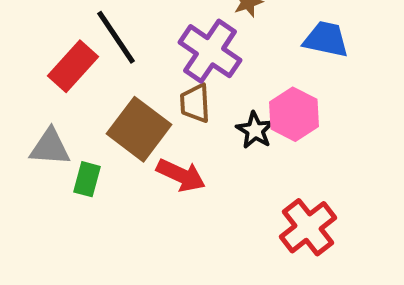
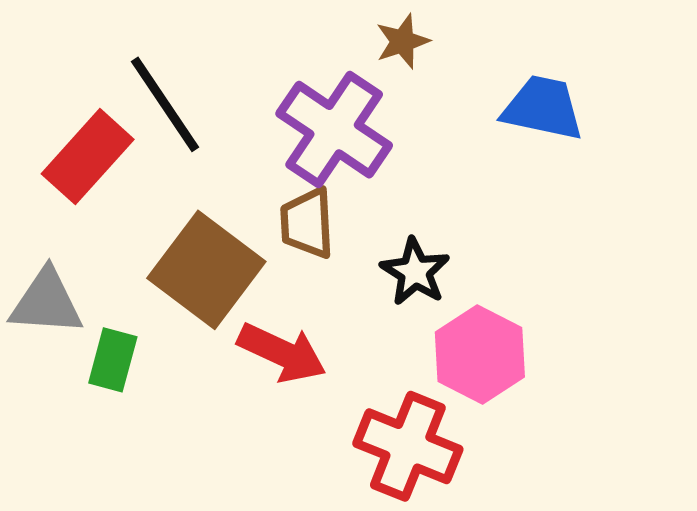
pink hexagon: (294, 114) -> (480, 354), moved
red cross: (308, 227) -> (408, 446), moved, turned -30

